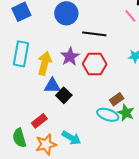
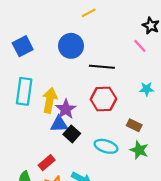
purple star: (70, 57) -> (66, 109), moved
brown rectangle: (117, 99) -> (134, 125), moved, turned 64
cyan ellipse: (108, 115) -> (106, 146), moved

